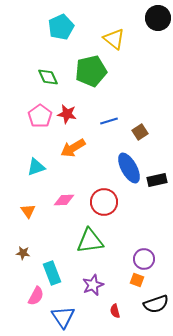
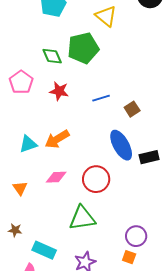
green diamond: (48, 77) -> (52, 56), moved
pink pentagon: (40, 116) -> (21, 82), moved
orange arrow: (73, 148) -> (57, 139), moved
cyan rectangle: (52, 273) -> (44, 250), turned -45

